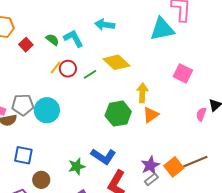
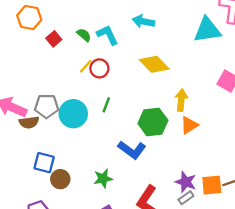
green line: (90, 74) -> (106, 105), moved, turned -40
blue L-shape: (103, 156) -> (132, 150), moved
purple star: (150, 165) -> (186, 182), turned -30
orange square: (174, 167) -> (212, 185), turned 30
brown circle: (41, 180) -> (60, 179), moved

